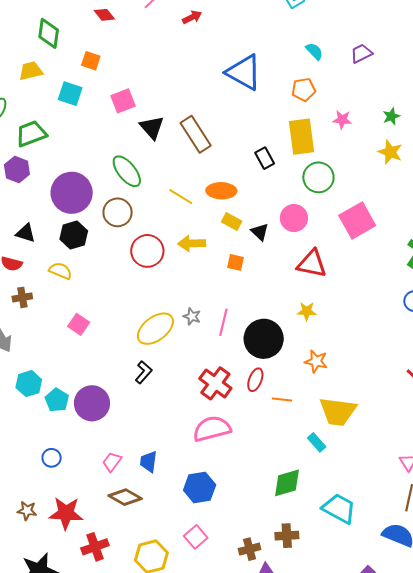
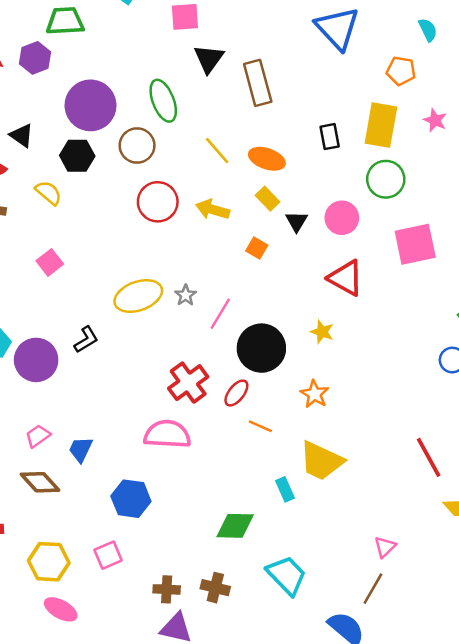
black L-shape: (144, 372) -> (86, 340), moved

